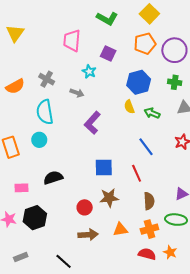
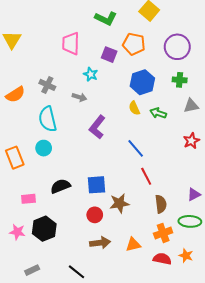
orange pentagon: (145, 44) -> (134, 44), moved, turned 30
blue line: (146, 147) -> (136, 148), moved
blue square: (104, 167) -> (97, 185), moved
orange triangle: (120, 229) -> (133, 245), moved

